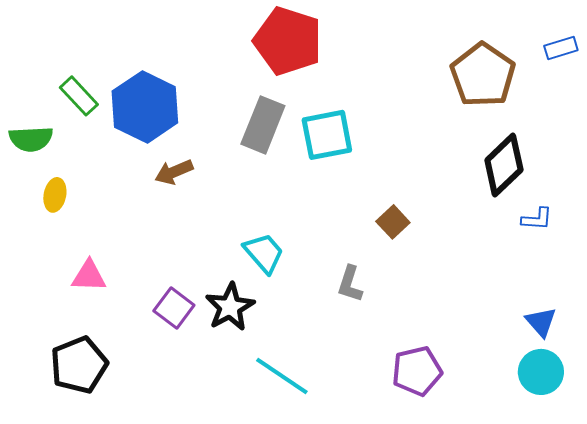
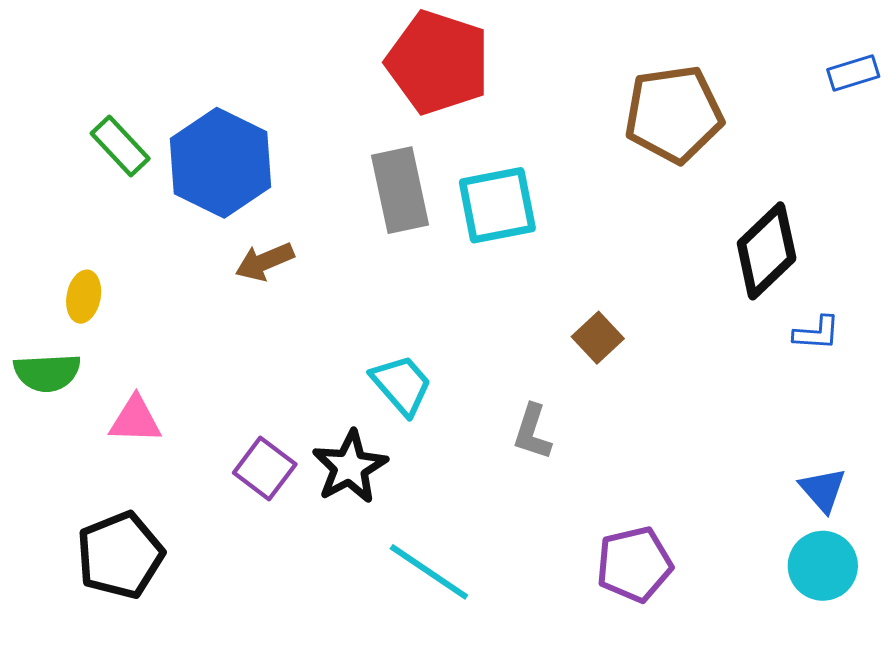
brown pentagon: (483, 75) -> (674, 114), moved, turned 30
gray rectangle: (263, 125) -> (400, 190), turned -34
green semicircle: (31, 139) -> (47, 373), moved

